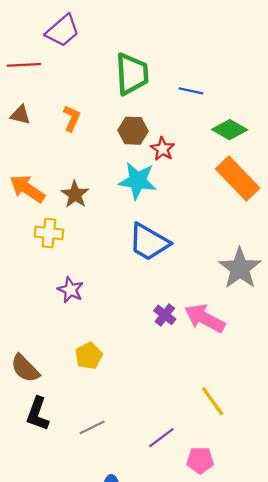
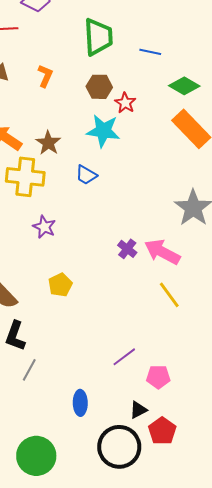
yellow cross: (49, 233) -> (25, 177), size x1.5
blue trapezoid: (149, 242) -> (86, 175), moved, size x0.6
yellow line: (213, 401) -> (169, 295), moved
gray line: (92, 427) -> (29, 370), moved, turned -35

